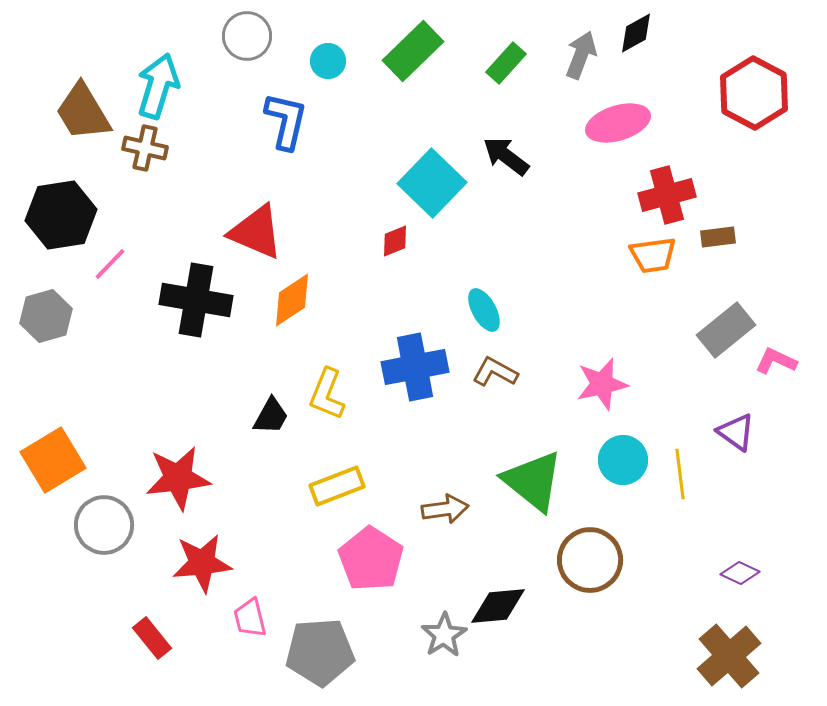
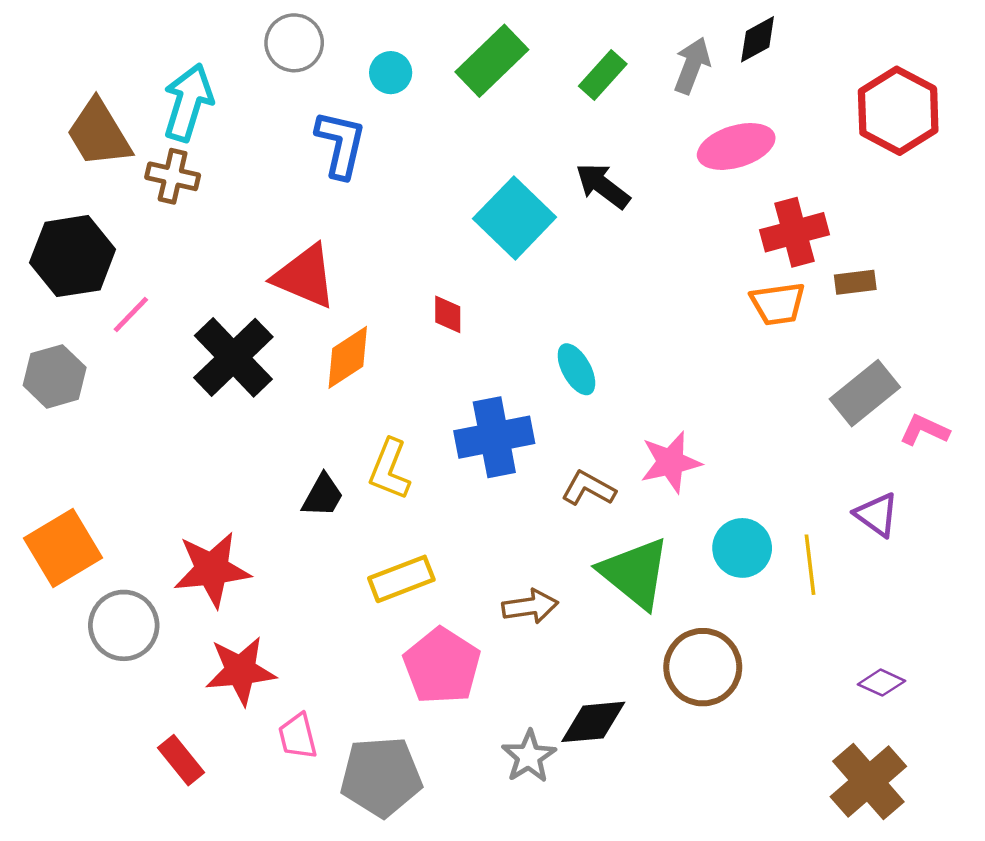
red diamond: (395, 241) -> (448, 314), moved, turned -68
black cross: (196, 300) -> (233, 357), turned 36
brown L-shape: (495, 372) -> (588, 488), moved
pink star: (602, 384) -> (671, 462), moved

